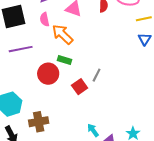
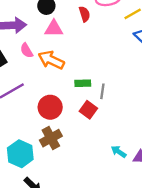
green rectangle: (64, 60) -> (83, 83), moved
brown cross: (39, 122) -> (51, 138), moved

